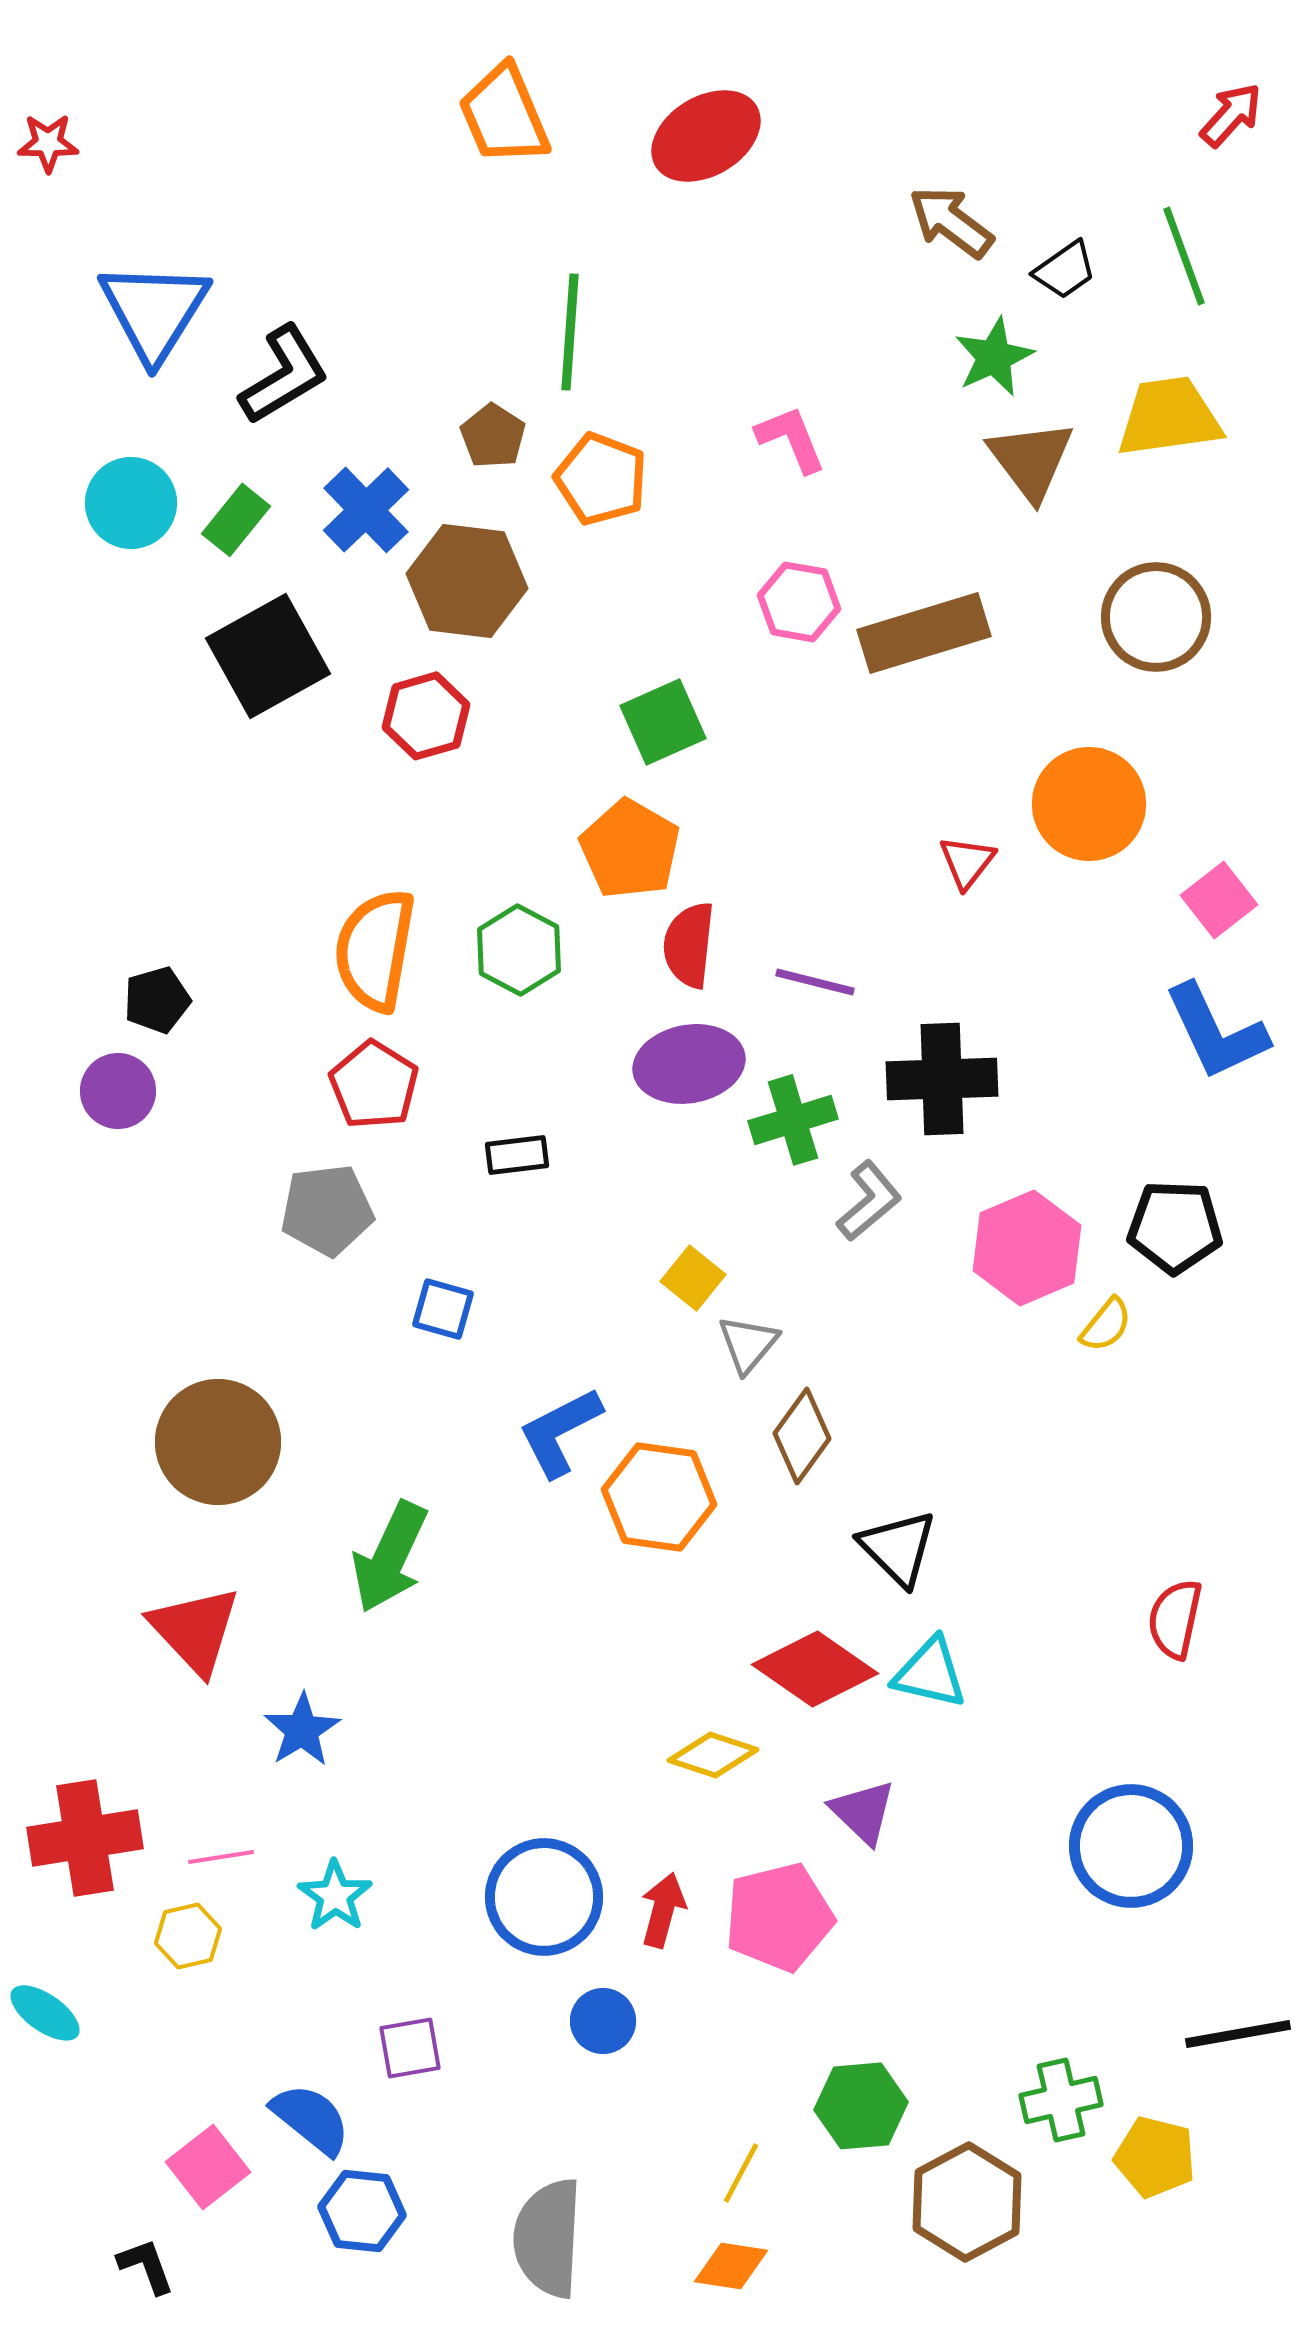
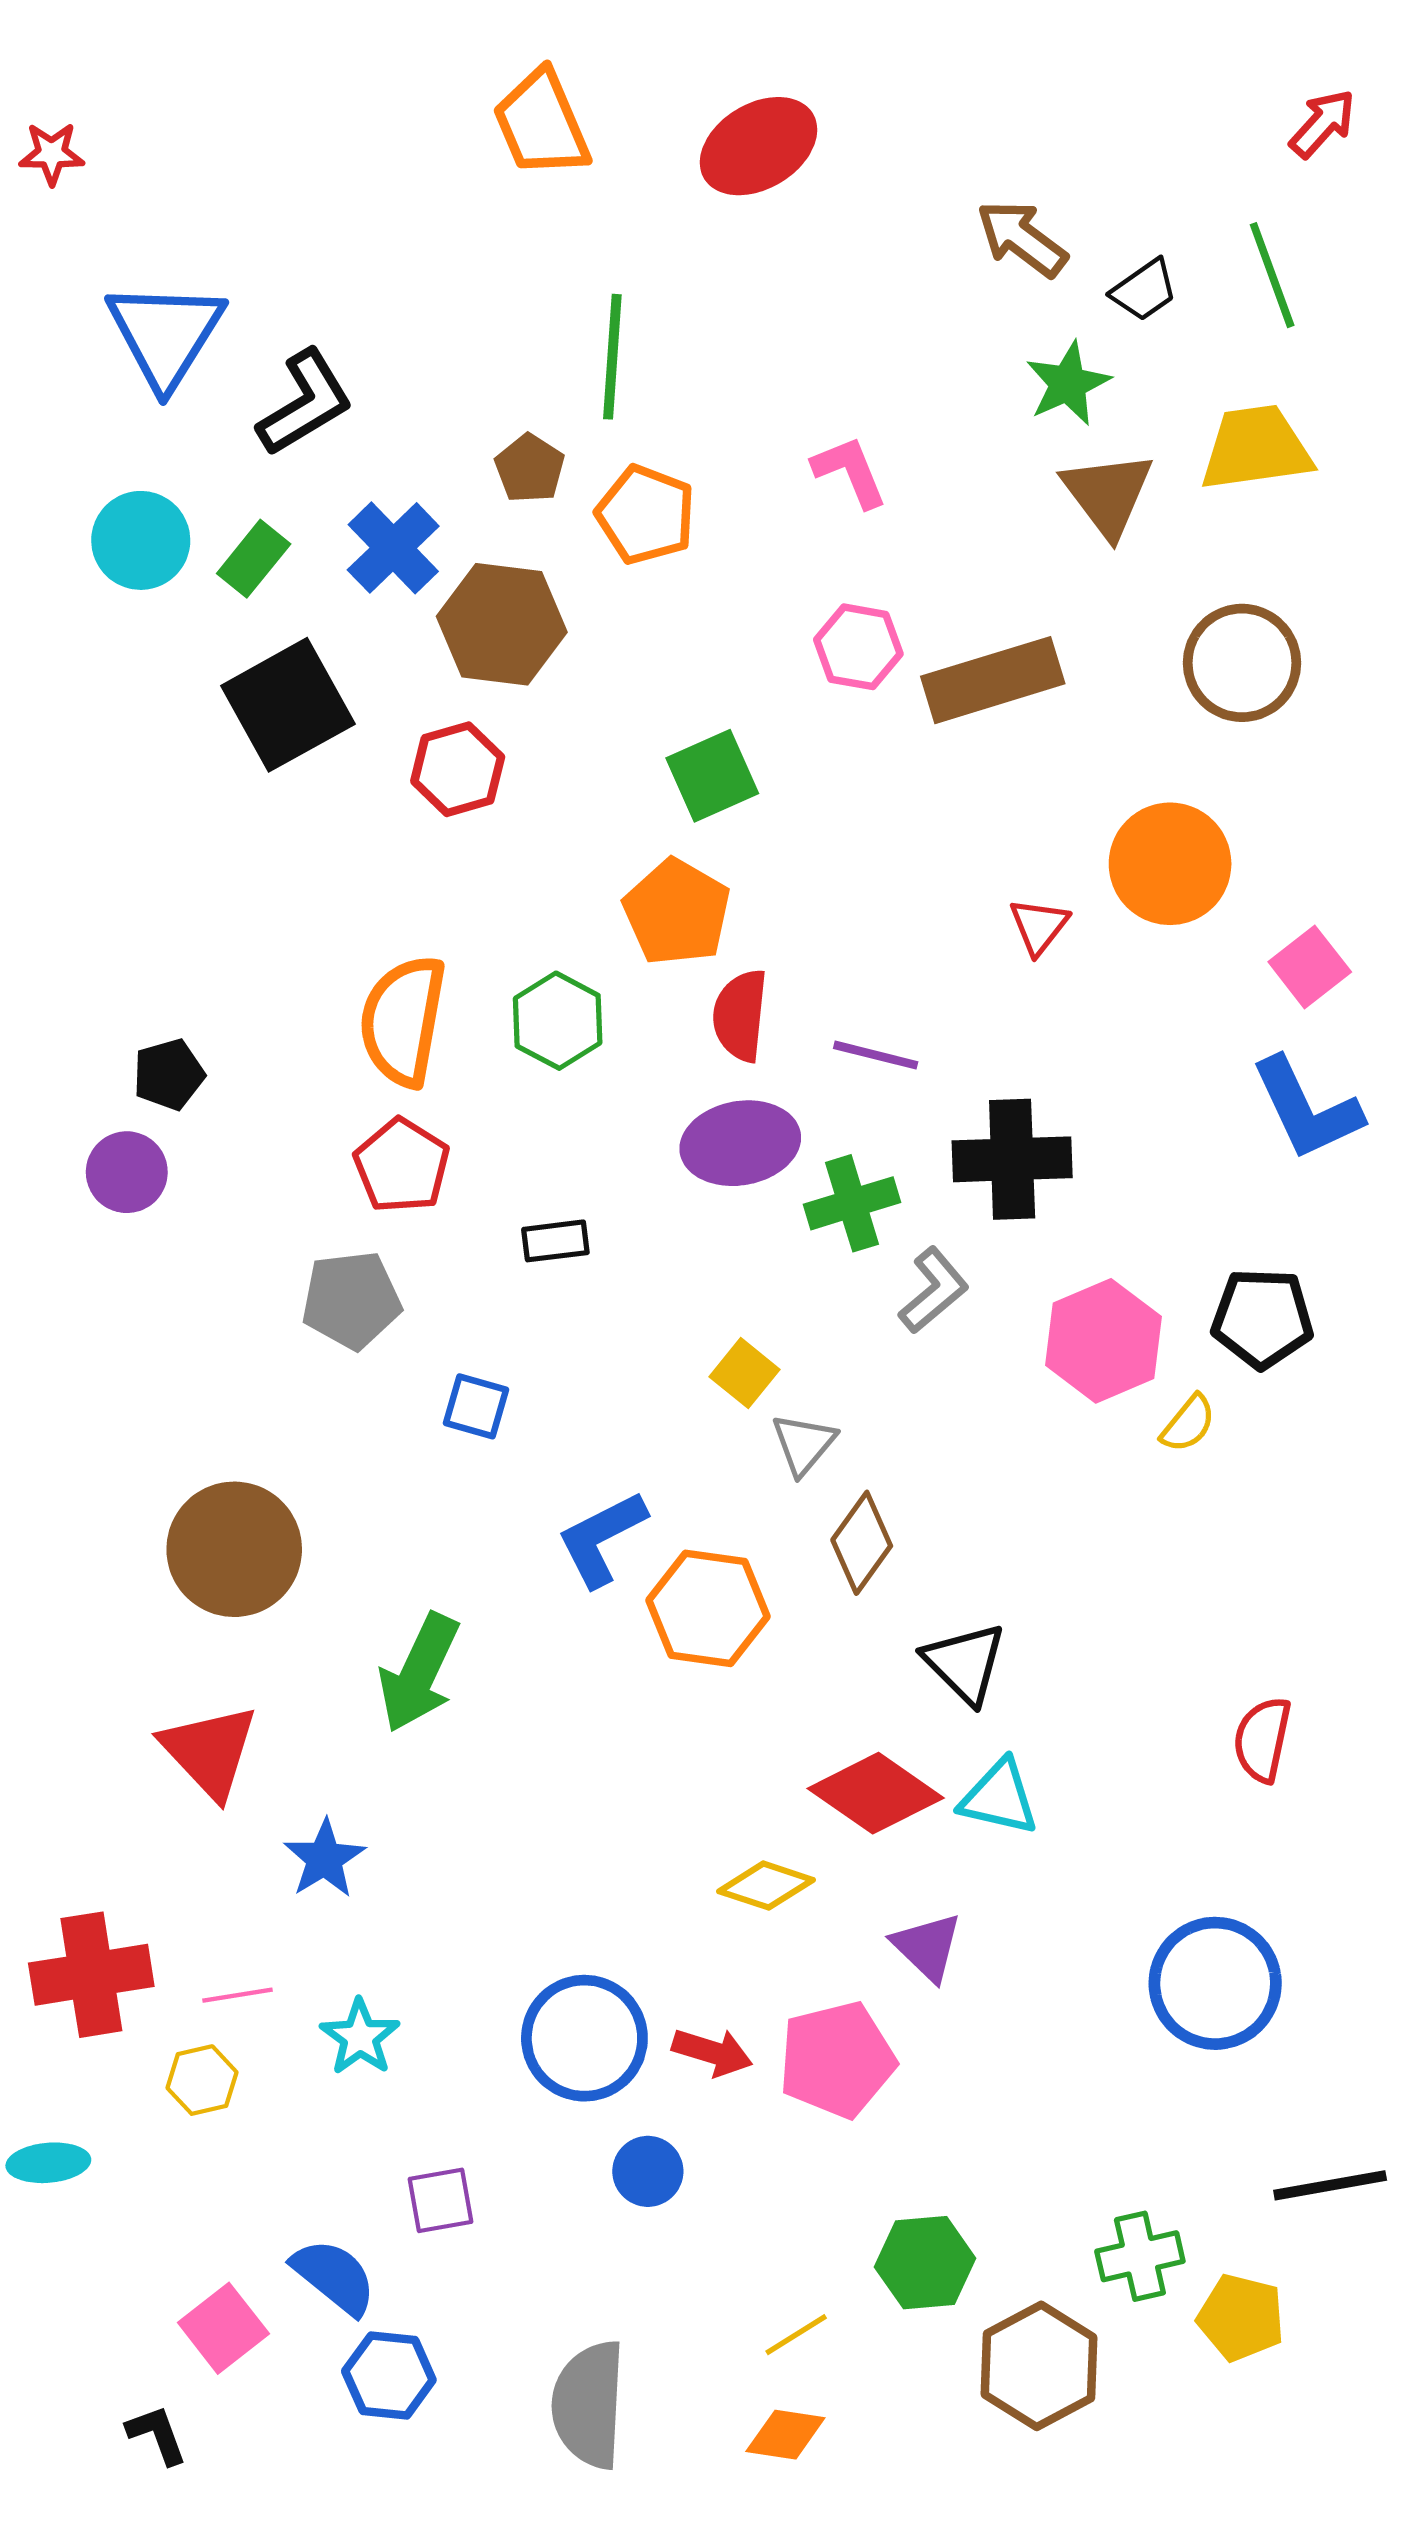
red arrow: (663, 1910) -> (712, 2052), turned 92
cyan ellipse: (45, 2013) -> (48, 2163), turned -40
yellow line: (741, 2173) -> (796, 2335), turned 30

